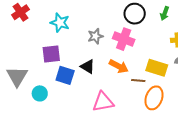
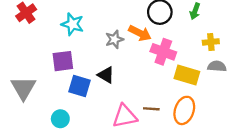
pink cross: (124, 39) -> (163, 52), moved
orange arrow: (119, 66) -> (140, 33), moved
brown line: (138, 81) -> (151, 109), moved
cyan circle: (40, 93) -> (60, 119), moved

